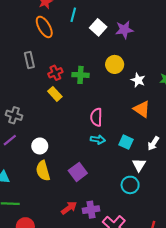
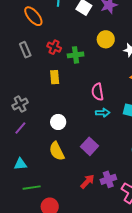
red cross: (55, 73) -> (54, 47), moved, turned -32
yellow rectangle: (55, 94) -> (55, 77), turned 48
gray cross: (14, 115) -> (20, 104), turned -35
white circle: (40, 146) -> (58, 122), moved

